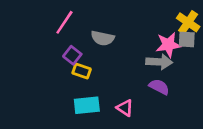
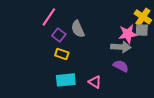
gray semicircle: (103, 38) -> (78, 29), turned 54
purple square: (72, 55) -> (59, 35), moved

